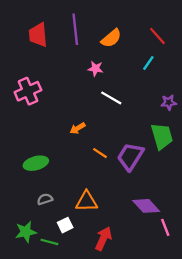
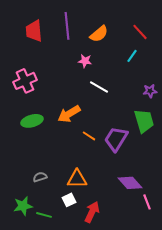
orange arrow: (77, 128) -> (69, 114), size x1.6
green ellipse: (36, 163) -> (32, 121), moved
white square: (65, 225) -> (69, 200), moved

